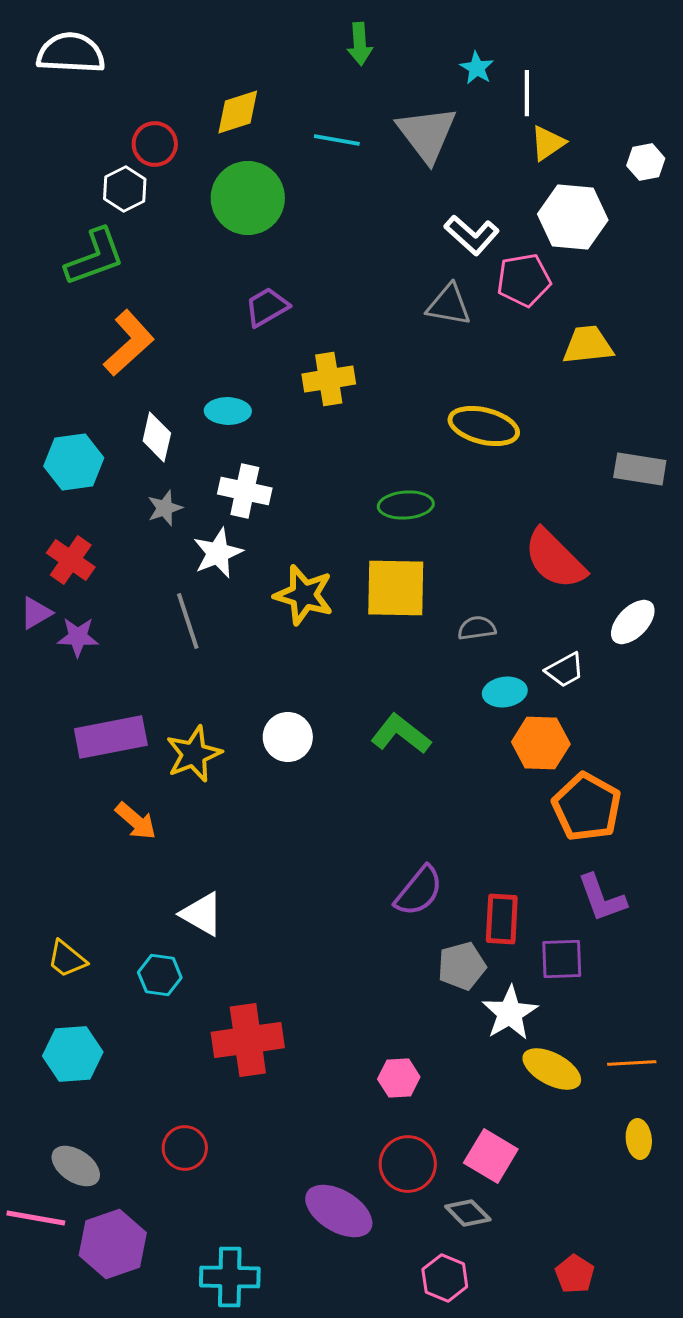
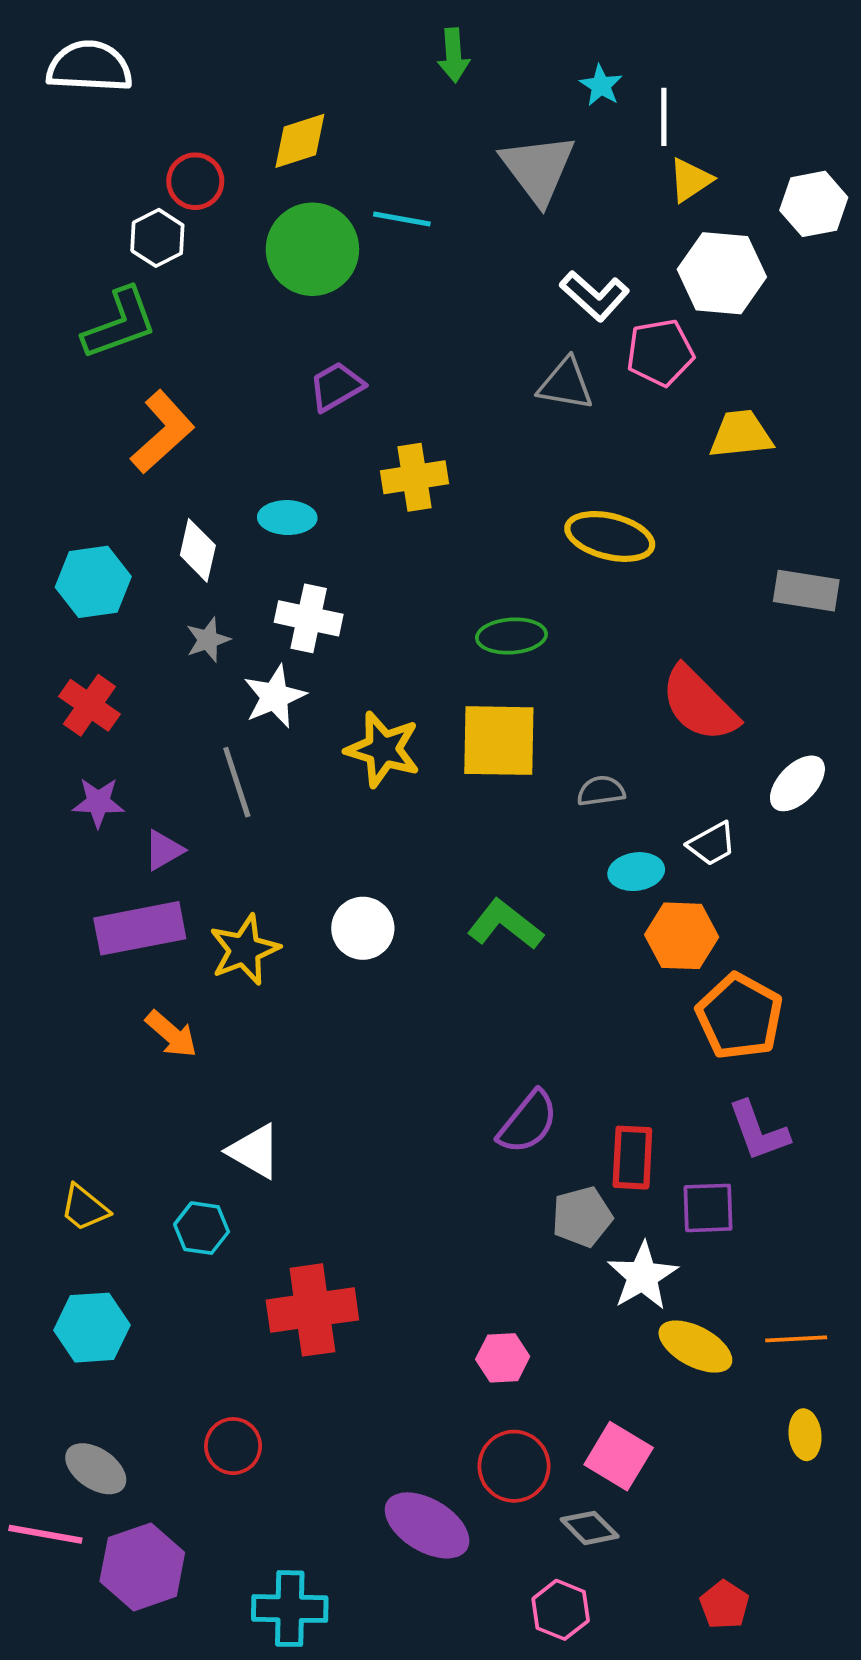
cyan line: (337, 140) -> (402, 219), moved
white hexagon: (646, 162) -> (814, 204), size x1.4
purple triangle: (36, 613) -> (164, 850), moved

